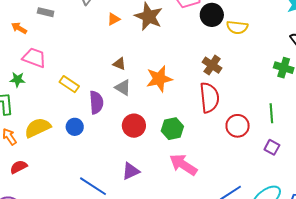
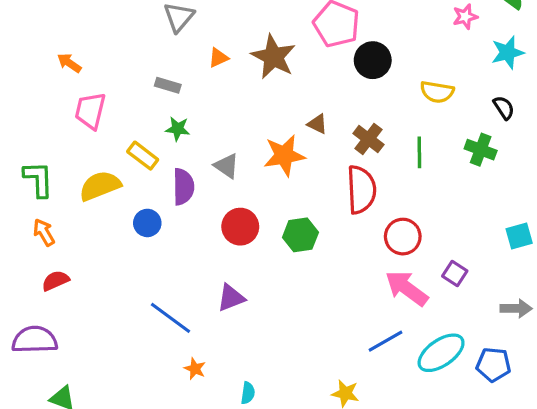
gray rectangle: (46, 12) -> (168, 85), moved
yellow semicircle: (237, 27) -> (437, 92), moved
pink trapezoid: (34, 58) -> (90, 111), turned -100
brown triangle: (119, 64) -> (317, 124), moved
green star: (17, 80) -> (178, 129), moved
green line: (271, 113) -> (419, 152), moved
yellow semicircle: (38, 128) -> (100, 186), moved
pink arrow: (183, 165) -> (407, 288), moved

